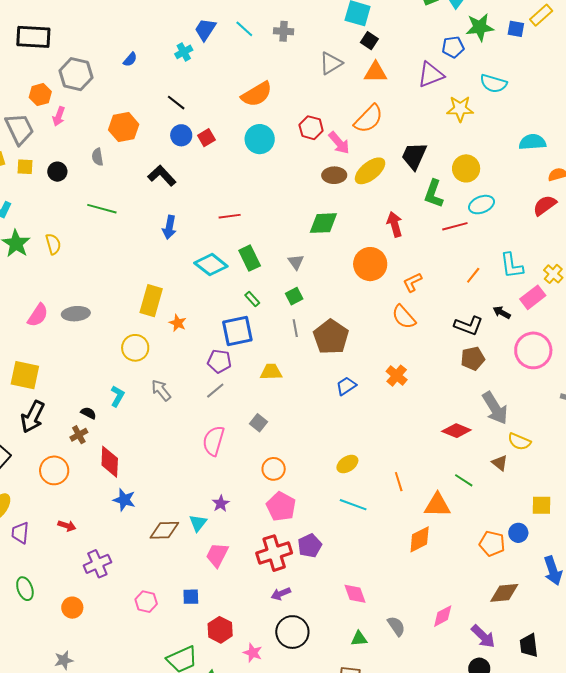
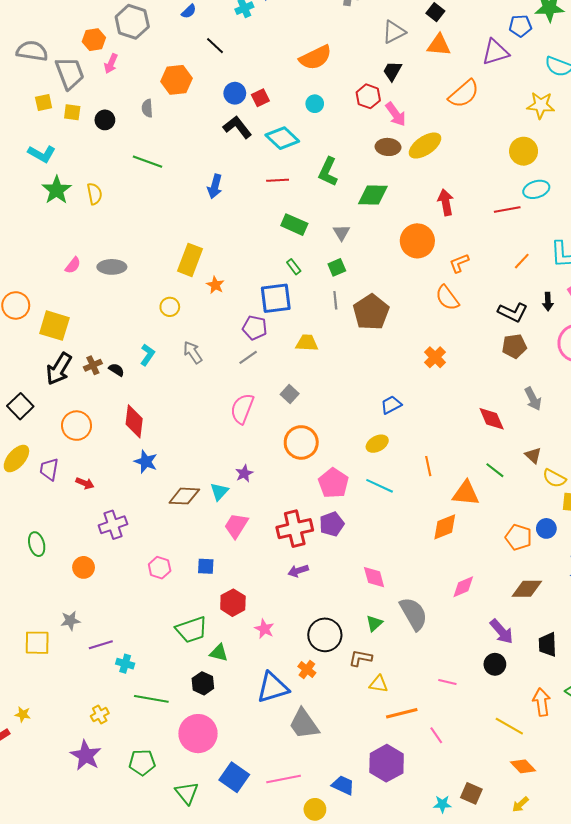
black line: (176, 103) -> (215, 46), moved
yellow star: (460, 109) -> (541, 105), moved
orange semicircle: (369, 119) -> (464, 94), moved
cyan circle: (260, 139) -> (315, 104), size x0.6
black trapezoid: (414, 156) -> (392, 71), moved, size x0.7
black L-shape: (162, 176) -> (237, 127), moved
green L-shape: (434, 194) -> (328, 172), moved
green rectangle: (250, 258) -> (294, 225), turned -45
cyan diamond: (211, 265) -> (282, 138), moved
black arrow: (502, 312) -> (548, 302), turned -126
pink semicircle: (38, 315) -> (73, 265), size x0.7
yellow circle: (135, 348) -> (170, 307), size x0.7
blue trapezoid: (346, 386) -> (391, 405), moved
gray arrow: (495, 408) -> (533, 399), size x0.7
red diamond: (456, 431) -> (492, 419), turned 40
brown cross: (79, 435) -> (93, 365), moved
yellow semicircle: (519, 442) -> (554, 478), moved
orange circle: (274, 469) -> (301, 442), size x1.4
pink pentagon: (281, 506) -> (333, 483), moved
purple trapezoid: (20, 533) -> (49, 469), moved
pink diamond: (443, 616) -> (463, 587), moved
gray semicircle: (396, 626) -> (414, 614), size x1.6
black circle: (292, 632) -> (325, 635), moved
green triangle: (359, 639) -> (374, 623), turned -42

